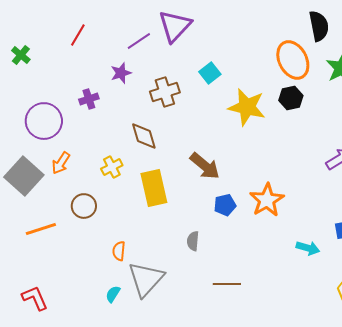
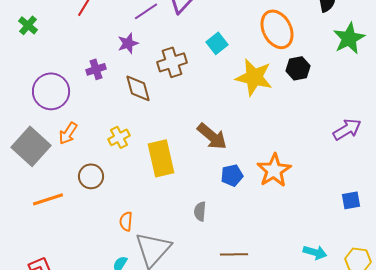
orange ellipse: (293, 60) -> (277, 29), moved
brown diamond: (144, 136) -> (138, 88), moved
cyan arrow: (308, 248) -> (315, 252), moved

